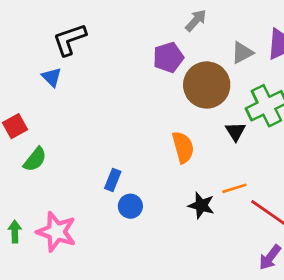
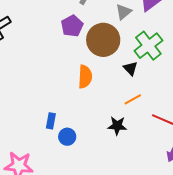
orange semicircle: (183, 147) -> (85, 77), moved, turned 30
orange line: (234, 188) -> (133, 99), moved

